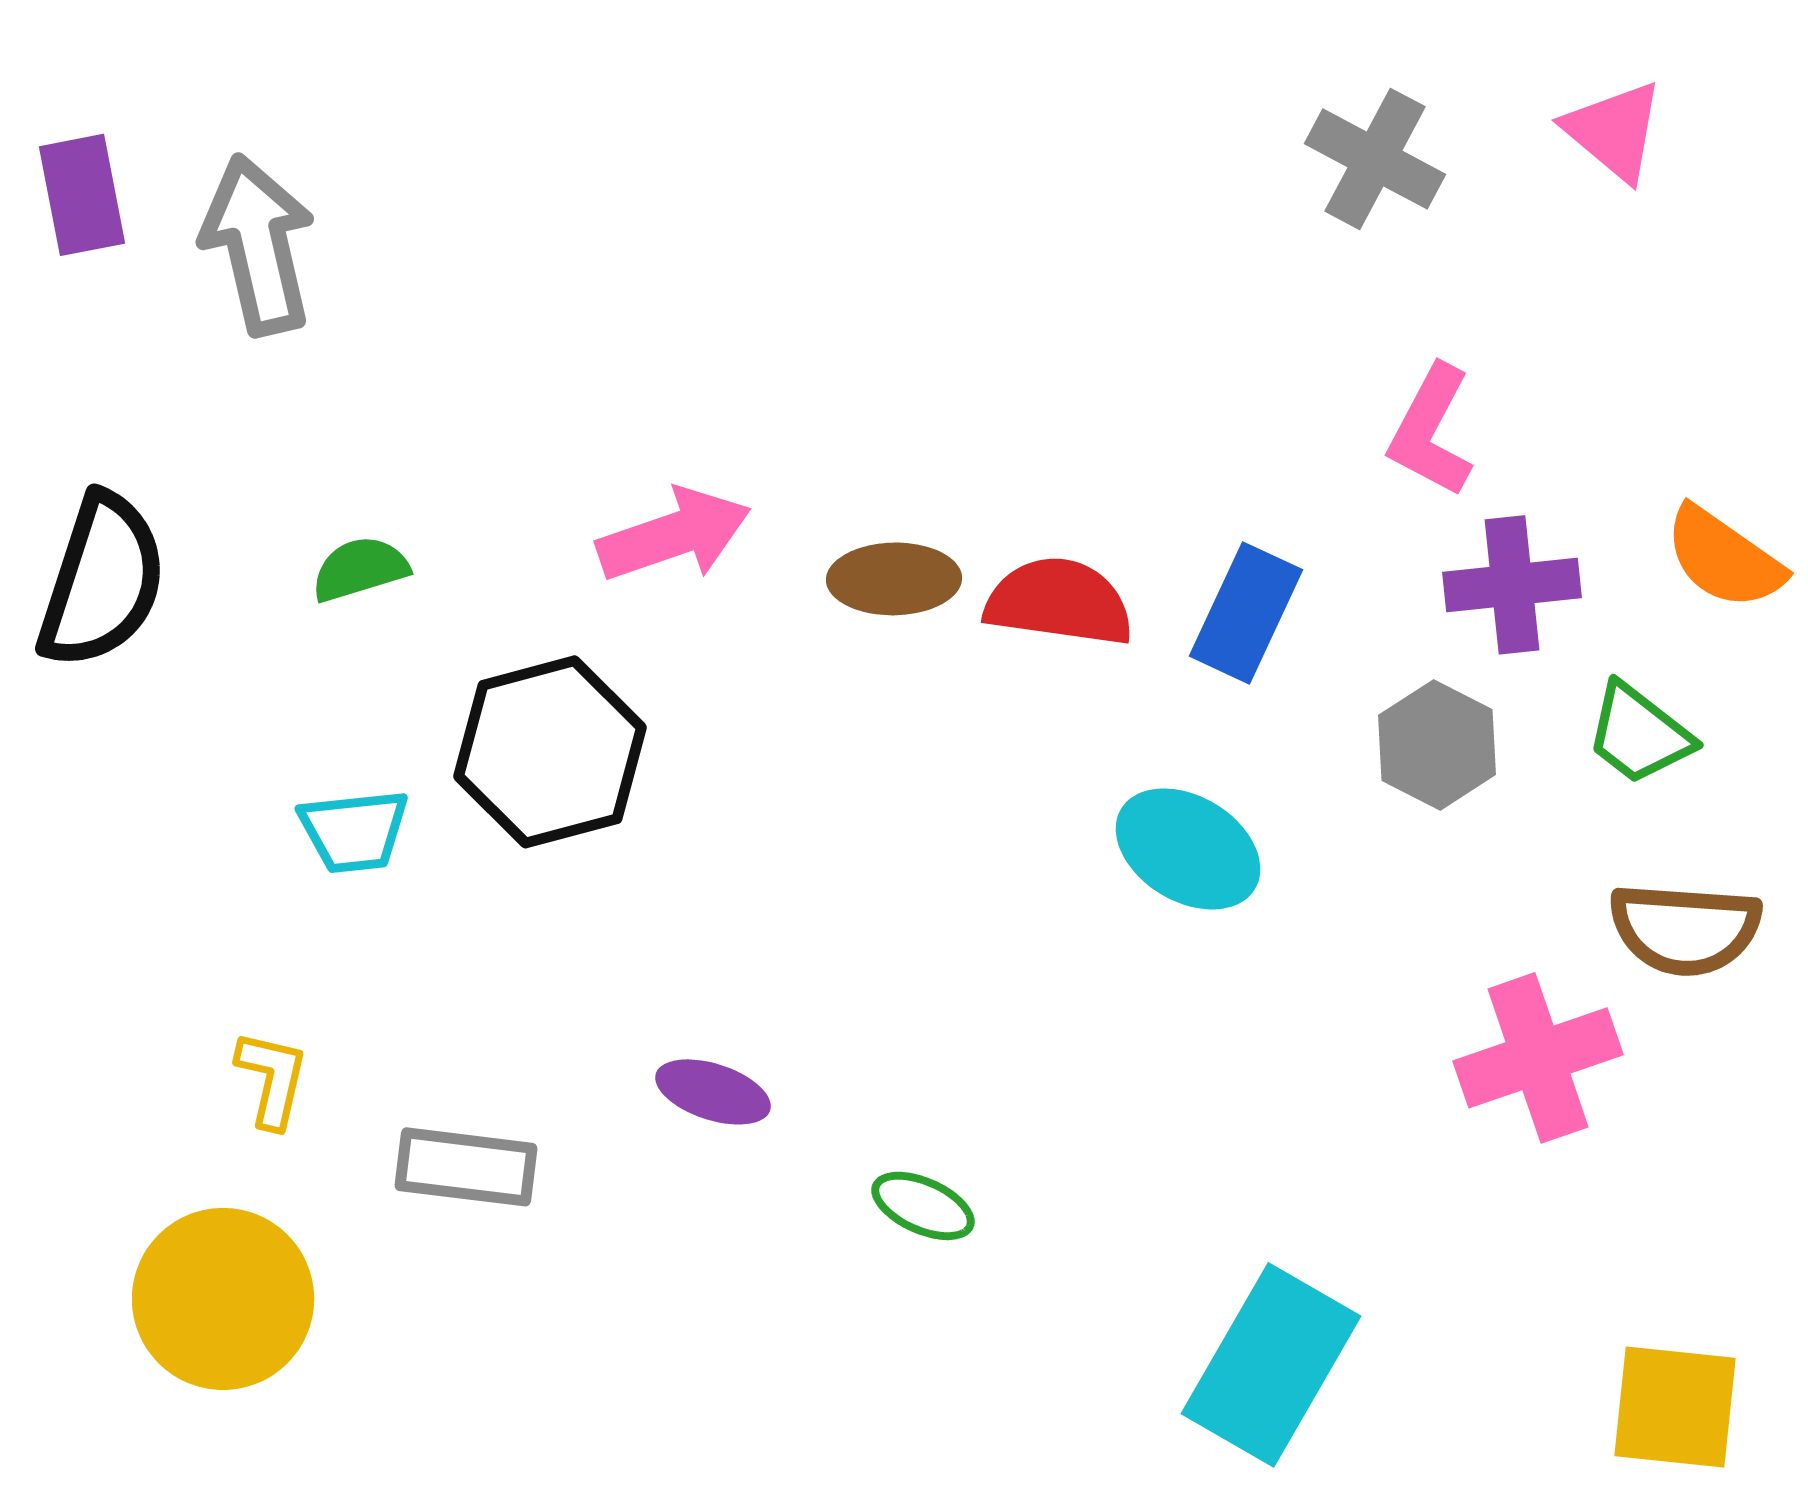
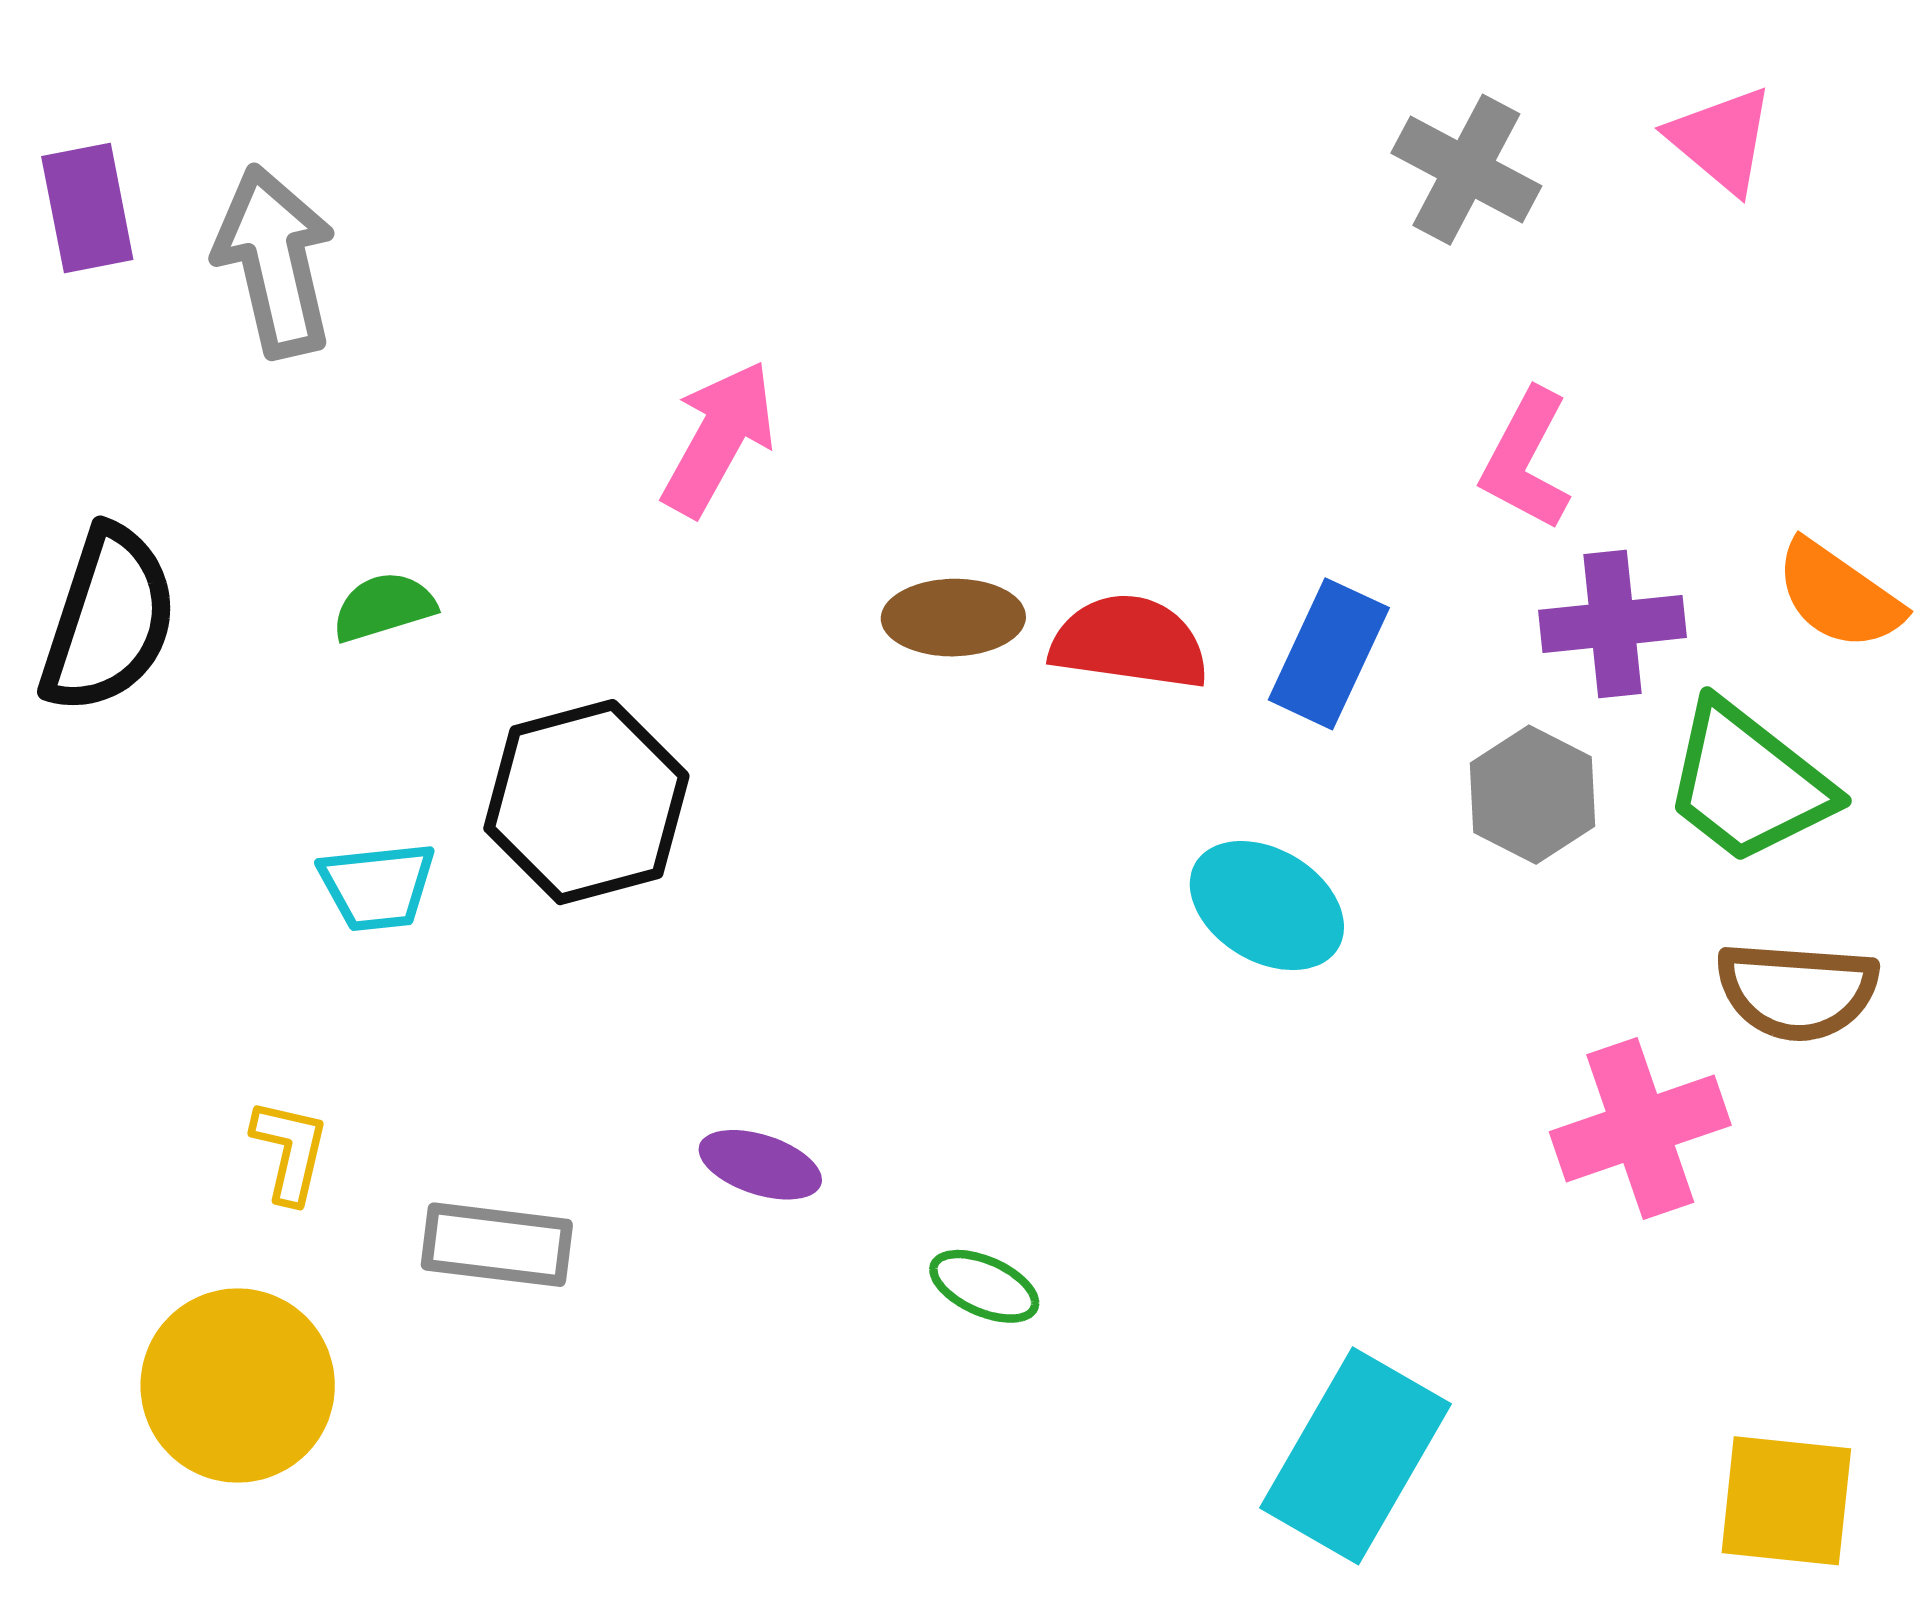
pink arrow: (674, 535) -> (719, 438), moved, turned -42
green trapezoid: (1639, 734) -> (1748, 783), size x1.5

